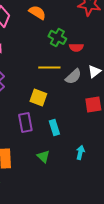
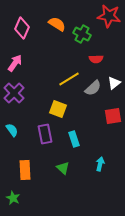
green cross: (57, 37) -> (82, 34), moved
yellow line: (49, 67) -> (69, 79), turned -30

